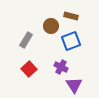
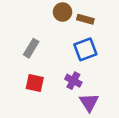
brown circle: (51, 26) -> (63, 12), moved
red square: (29, 69) -> (35, 83), turned -35

